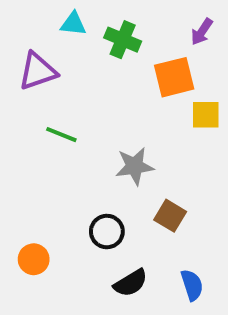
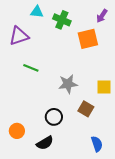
yellow square: (206, 115) -> (104, 87), moved
black semicircle: (131, 283) -> (45, 143), moved

